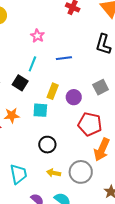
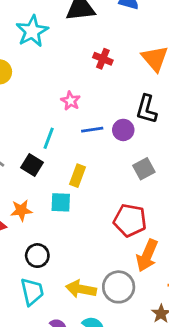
pink star: (37, 36) -> (71, 101), moved
purple circle: (74, 97) -> (123, 130), moved
black circle: (47, 145) -> (37, 256), moved
yellow arrow: (54, 173) -> (81, 289), size x1.5

